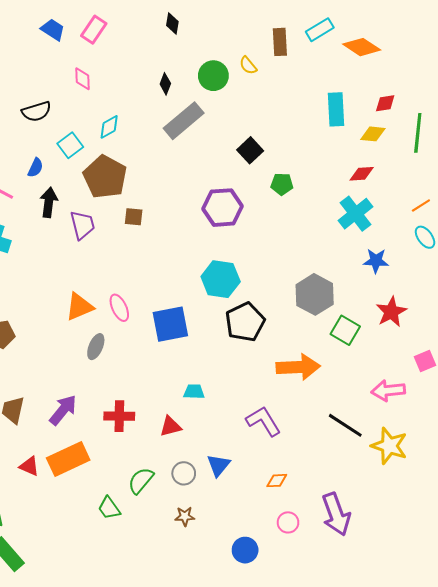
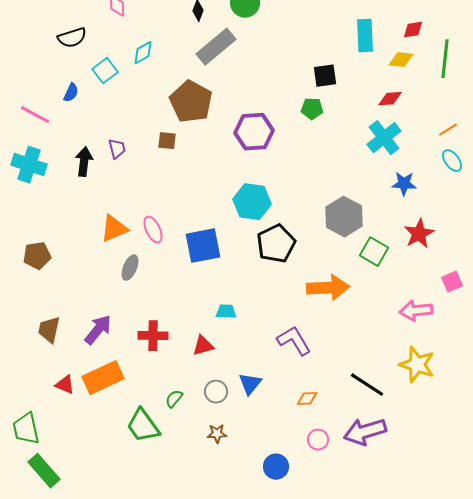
black square: (250, 150) -> (325, 76), moved, turned 35
brown pentagon: (105, 177) -> (191, 102), moved
black arrow: (49, 202) -> (84, 162), moved
purple trapezoid: (82, 225) -> (117, 149), size x0.7
black line: (345, 425) -> (367, 385), moved
green semicircle: (141, 481) -> (174, 399), size x0.7
green trapezoid: (109, 508) -> (143, 426), size x1.5
purple arrow: (336, 514) -> (365, 432), turned 93

